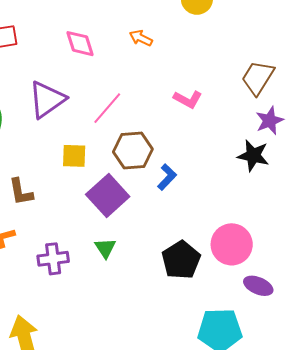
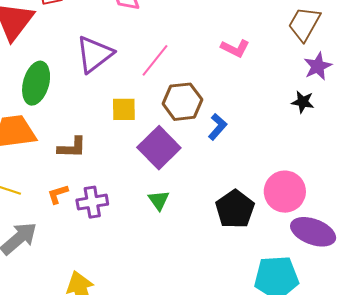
black star: (253, 156) -> (303, 102), size x0.7
brown L-shape: (21, 192) -> (72, 148), turned -76
purple cross: (53, 259) -> (92, 202), moved
purple ellipse: (258, 286) -> (313, 232), size x1.5

